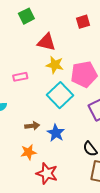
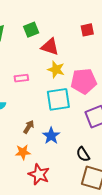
green square: (26, 16) -> (31, 30), moved
cyan square: (60, 95) -> (58, 99), turned 30
brown arrow: (32, 126) -> (29, 127), turned -56

